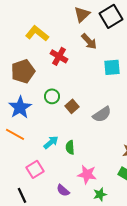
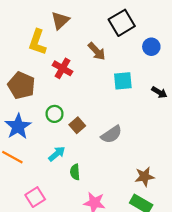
brown triangle: (82, 14) -> (60, 20), moved
yellow L-shape: (37, 33) -> (37, 42), turned -110
brown pentagon: (23, 71) -> (21, 85), turned -30
cyan arrow: (51, 142) -> (57, 154), moved

